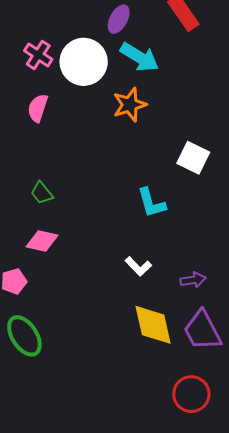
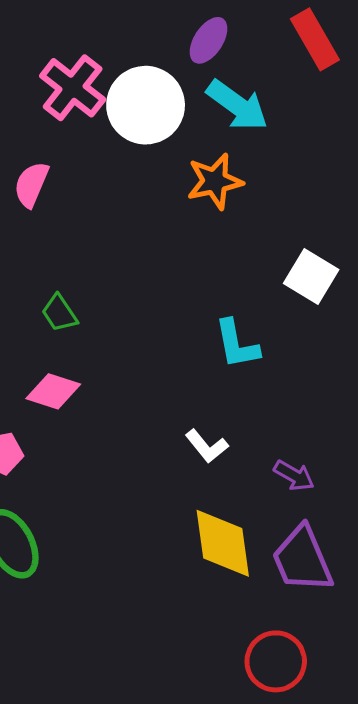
pink cross: (38, 55) -> (73, 88), size x1.4
pink semicircle: (38, 108) -> (31, 184), moved
purple arrow: (193, 280) -> (294, 476), turned 35

